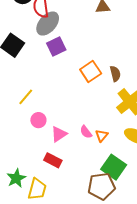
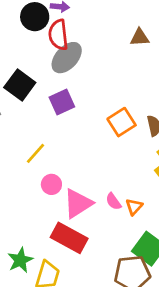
purple square: (56, 46) -> (62, 102), moved
pink triangle: (59, 134) -> (78, 203), size x1.4
red rectangle: (53, 160) -> (69, 238), size x1.5

